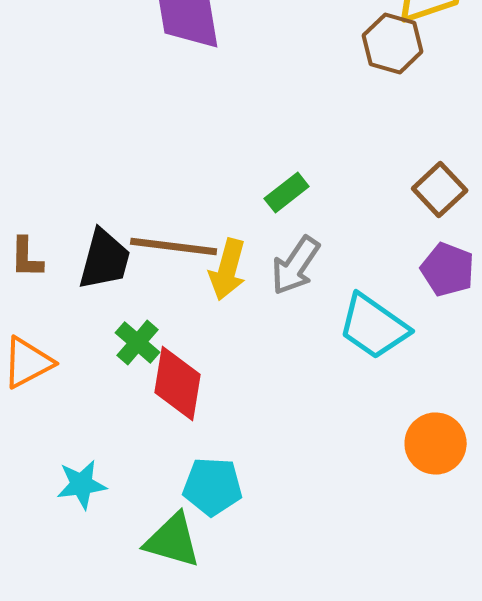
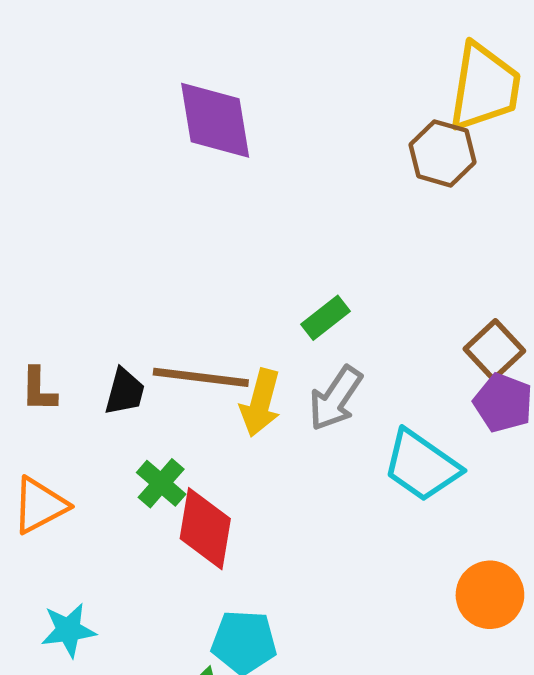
brown square: (440, 190) -> (494, 350), moved
black trapezoid: (105, 260) -> (125, 392), size x0.7
cyan star: (82, 485) -> (68, 630), moved

